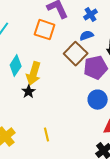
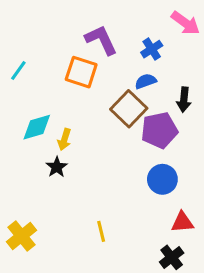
cyan diamond: (16, 66) -> (37, 127), turned 40
yellow arrow: (34, 74) -> (64, 139), size x0.6
yellow line: (47, 135) -> (101, 231), moved

